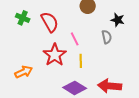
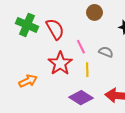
green cross: (23, 18) -> (27, 25), size x1.5
gray semicircle: (107, 37) -> (106, 52), moved, turned -56

